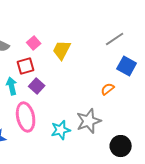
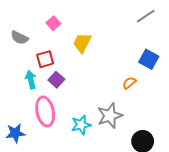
gray line: (115, 39) -> (146, 16), moved
pink square: (34, 43) -> (53, 23), moved

